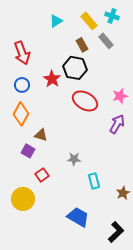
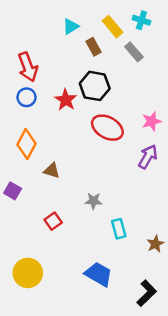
brown rectangle: (82, 45) -> (93, 47), moved
blue circle: (22, 85) -> (27, 97), moved
purple square: (28, 151) -> (13, 191), moved
yellow circle: (23, 199) -> (28, 273), moved

